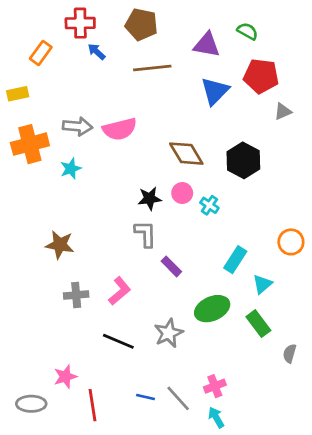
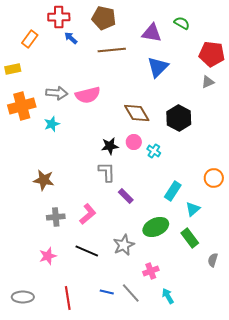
red pentagon: (261, 76) -> (212, 54), moved
pink star: (65, 377) -> (48, 256), moved
pink cross: (215, 386) -> (151, 271), moved
cyan arrow: (216, 417) -> (168, 296), moved

